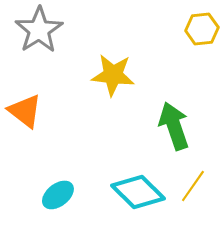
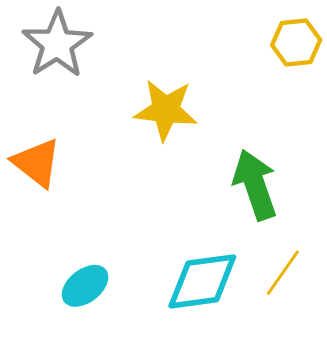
cyan diamond: (138, 192) -> (202, 281), turned -52

